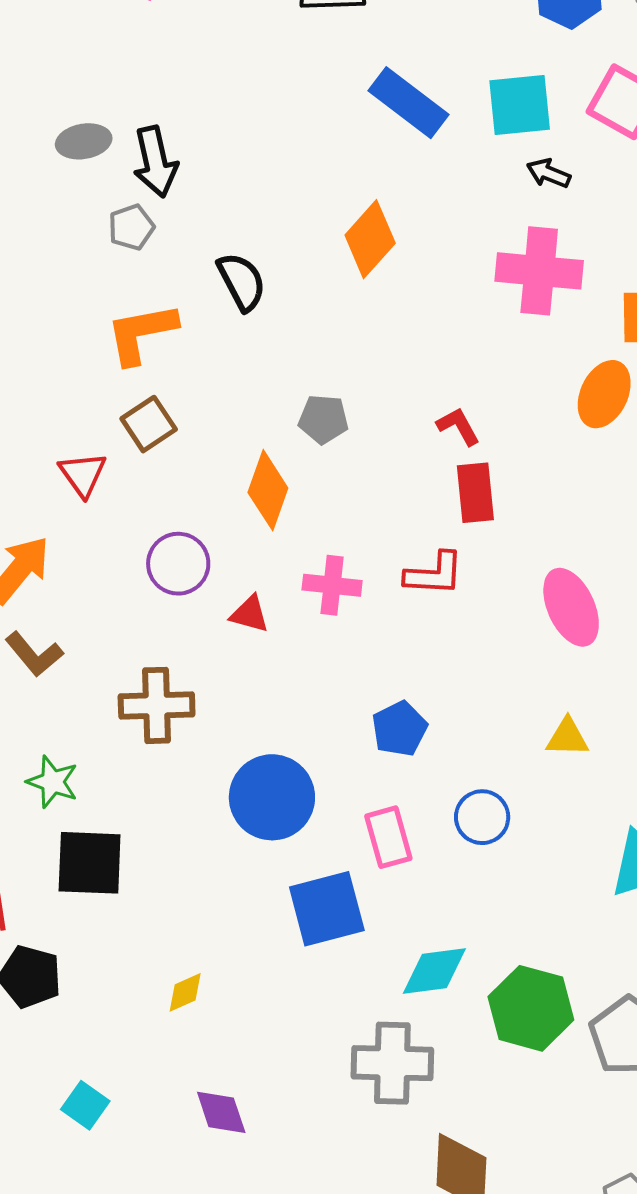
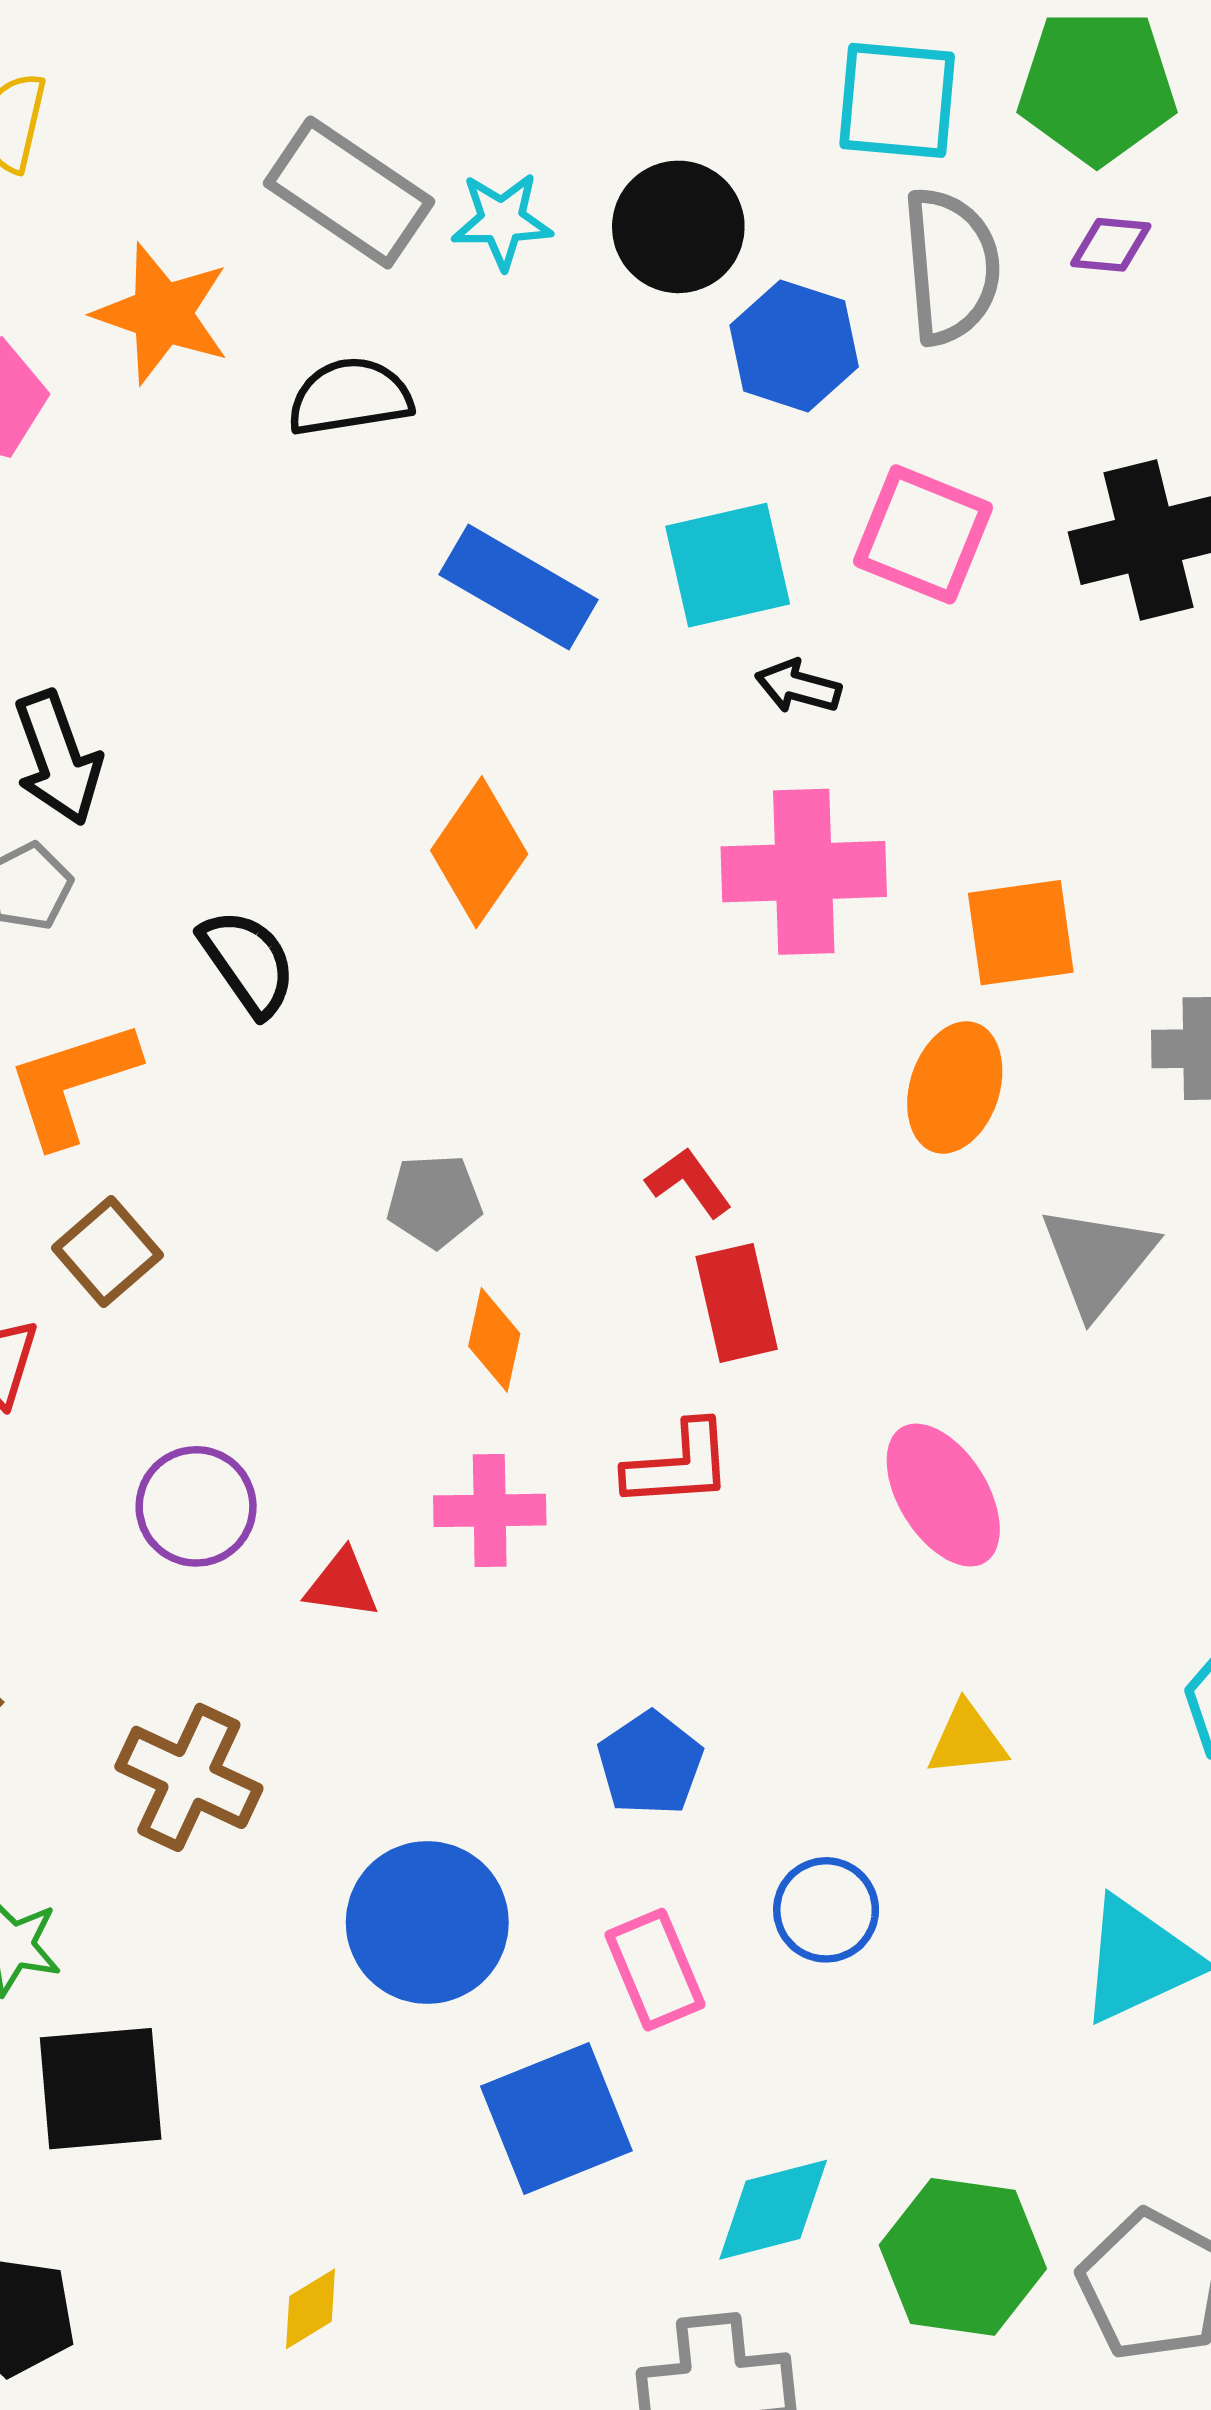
orange diamond: (268, 490) -> (494, 1340), moved, size x0.7
brown cross: (157, 705) -> (189, 1777), turned 34

